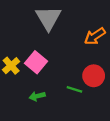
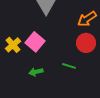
red circle: (94, 76) -> (86, 43), moved

